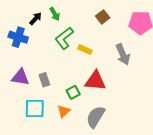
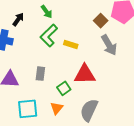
green arrow: (55, 14) -> (47, 12), moved
brown square: (103, 17) -> (101, 21), moved
gray rectangle: (44, 80) -> (40, 74), moved, turned 32

